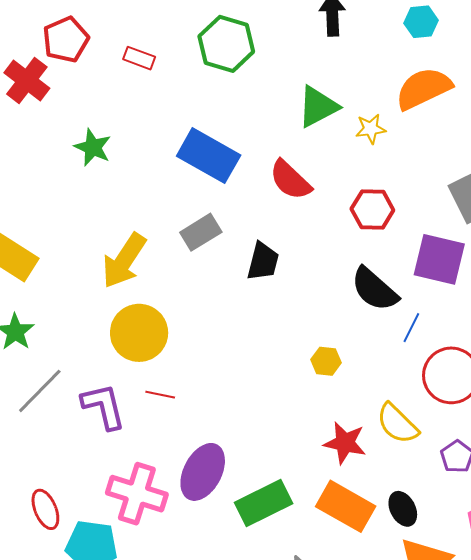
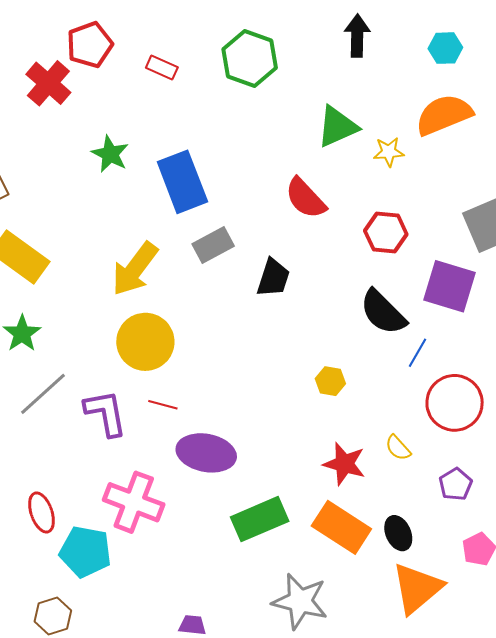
blue rectangle: (209, 156) -> (182, 182), moved, turned 36
yellow semicircle: (397, 424) -> (398, 448), size x0.6
purple ellipse: (203, 472) -> (206, 453), moved, turned 70

